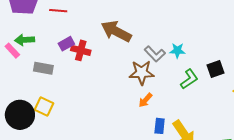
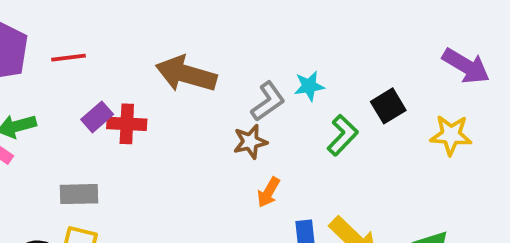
gray L-shape: (155, 54) -> (268, 101), turned -70
gray rectangle: (43, 68) -> (79, 194), moved
brown star: (142, 73) -> (250, 142), size x0.7

